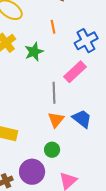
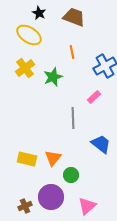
pink rectangle: (75, 72) -> (94, 97), size x0.6
orange triangle: (56, 120) -> (53, 158), moved

